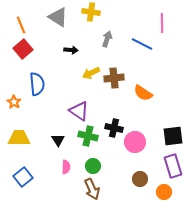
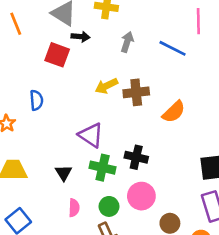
red square: (23, 49) -> (57, 55), moved, turned -30
black arrow: (71, 50) -> (80, 37), moved
blue semicircle: (37, 84) -> (36, 100), size x0.7
orange semicircle: (143, 93) -> (174, 112), turned -78
pink circle: (135, 142) -> (141, 196), moved

